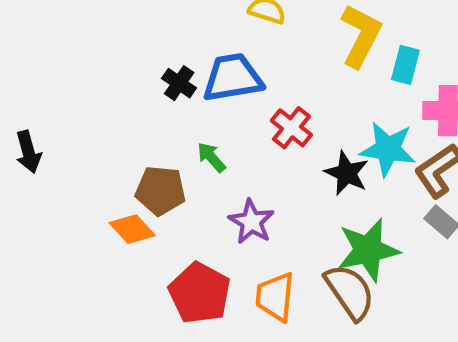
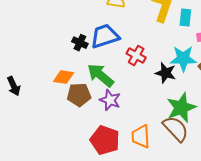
green arrow: (211, 157) -> (101, 75), size x1.8
purple star: (251, 222) -> (110, 100), moved
orange diamond: (132, 229) -> (64, 77), moved, turned -30

